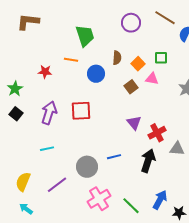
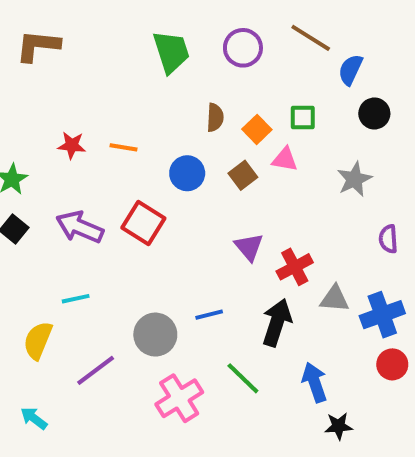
green trapezoid: (85, 36) -> (171, 52), moved
orange line: (71, 60) -> (123, 147), moved
blue circle: (96, 74) -> (187, 173), moved
red square: (81, 111) -> (143, 223), turned 35
purple arrow: (49, 113) -> (80, 227), turned -85
yellow semicircle: (23, 182) -> (38, 341), moved
blue arrow: (160, 200) -> (315, 382), moved, turned -48
green line: (131, 206) -> (243, 378), moved

